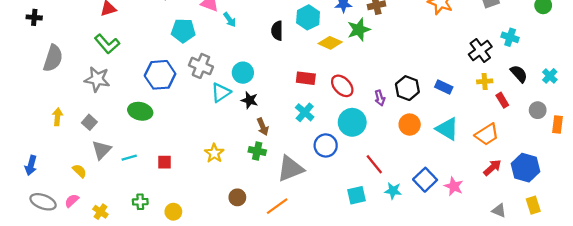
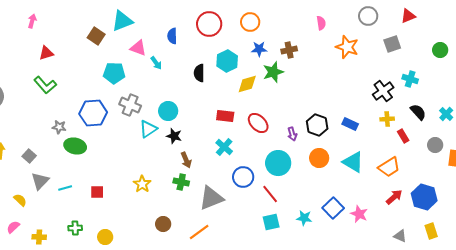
yellow diamond: (330, 43) -> (247, 84), turned -40
gray star: (97, 79) -> (59, 127), moved, size x0.6
cyan circle: (352, 122) -> (278, 163), moved
red line: (374, 164) -> (270, 194), moved
yellow cross: (100, 212) -> (39, 237), turned -32

